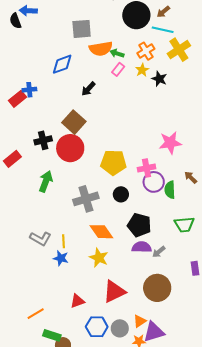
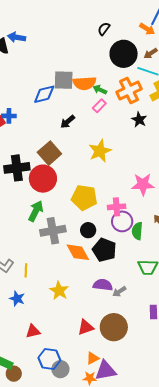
gray square: (82, 29) -> (64, 80), moved
orange cross: (146, 51) -> (129, 91), size x1.4
yellow star: (142, 70) -> (100, 151), moved, size x1.6
black cross: (43, 140) -> (17, 168), size x1.4
green arrow: (46, 181) -> (36, 211), moved
black pentagon: (139, 225) -> (104, 250), moved
orange diamond: (101, 232) -> (78, 252), moved
blue star: (61, 258) -> (17, 299), moved
red triangle: (114, 291) -> (86, 327), moved, size x0.7
gray circle: (120, 328) -> (60, 369), moved

